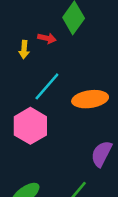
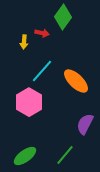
orange ellipse: (90, 99) -> (76, 81), turned 52

